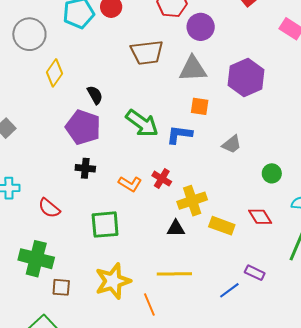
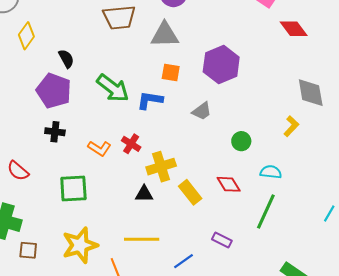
purple hexagon: (246, 78) -> (221, 65), moved
yellow rectangle: (222, 226) -> (190, 192), turned 30
blue line: (229, 290) -> (184, 261), moved

